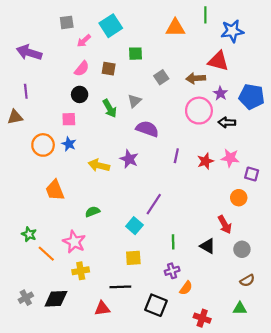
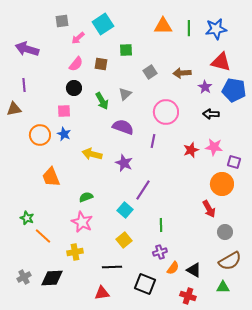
green line: (205, 15) -> (189, 28), moved
red triangle: (218, 61) -> (221, 62), moved
pink circle: (199, 111) -> (166, 112), moved
purple semicircle: (147, 129) -> (123, 127), moved
purple line: (176, 156) -> (153, 141), moved
purple star: (129, 159) -> (124, 163), moved
orange circle: (239, 198) -> (222, 184), size x1.5
pink star: (74, 242) -> (82, 222), moved
black triangle: (208, 246) -> (194, 270), moved
yellow square: (133, 258) -> (124, 240), turned -35
brown semicircle: (247, 280) -> (230, 261), size x1.6
red triangle: (102, 308) -> (102, 293), moved

